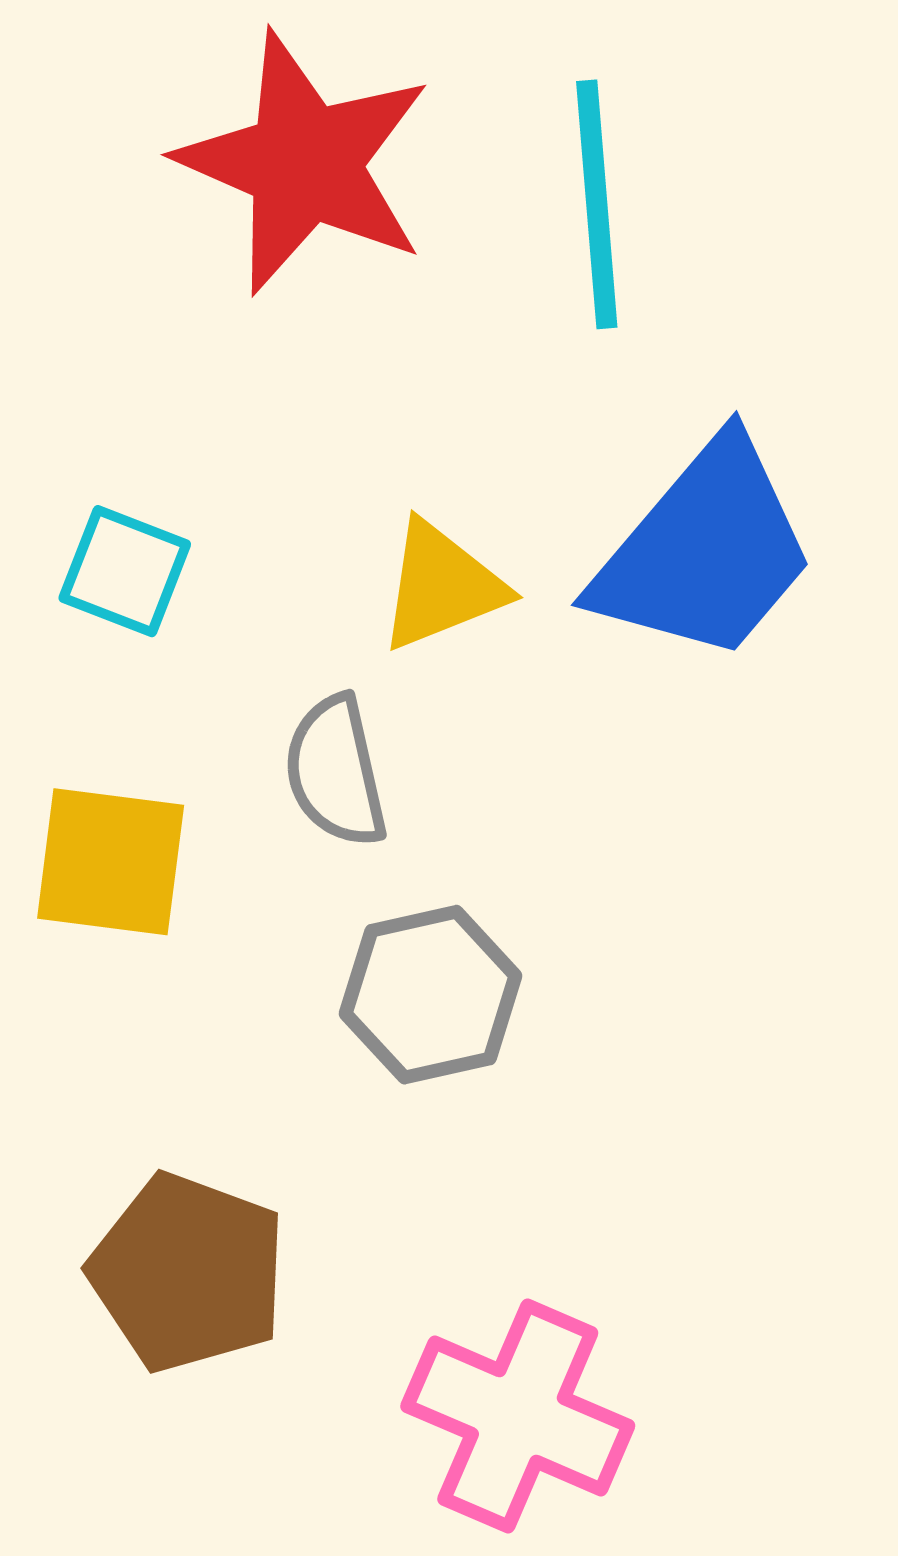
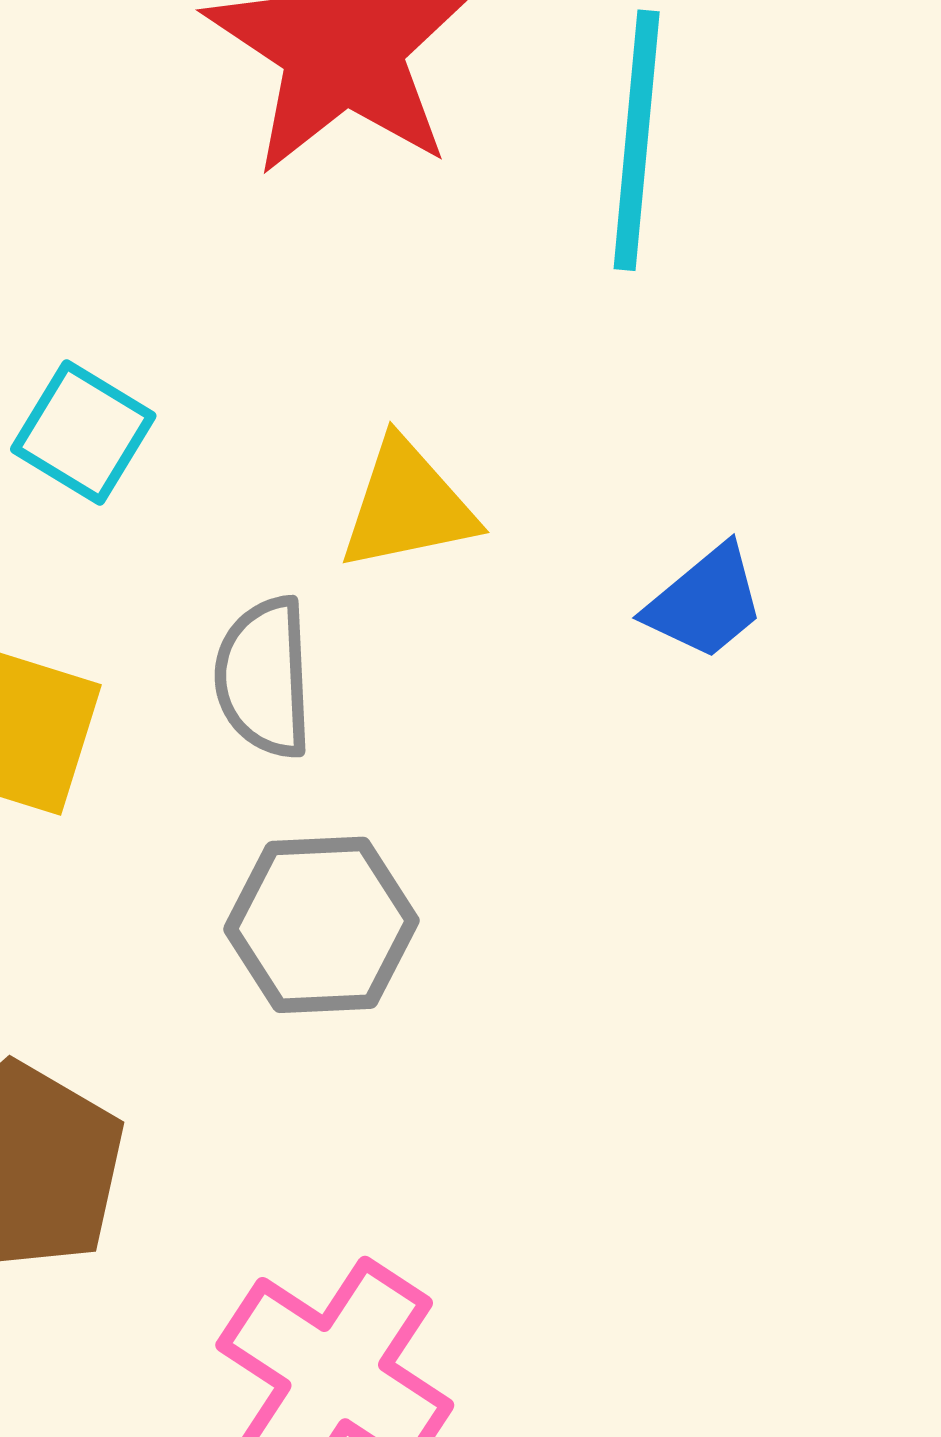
blue trapezoid: (705, 551) -> (705, 602), moved, size x0.5

